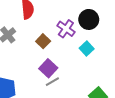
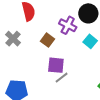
purple square: (48, 68) -> (56, 65), turned -30

